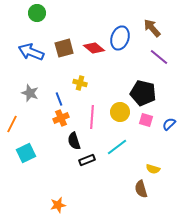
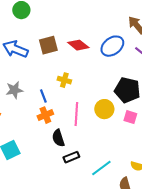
blue ellipse: (120, 38) -> (112, 46), moved, turned 35
gray star: (30, 93) -> (14, 90), turned -30
cyan line: (117, 147) -> (101, 168), moved

